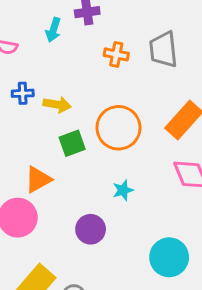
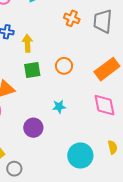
yellow arrow: (57, 105) -> (27, 43), turned -114
orange circle: (118, 128) -> (64, 66), size x0.6

